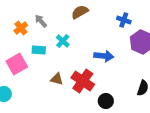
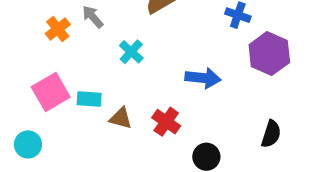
cyan rectangle: (39, 50) -> (89, 99), moved
red cross: (83, 81) -> (166, 122), size x0.7

